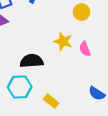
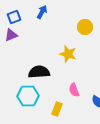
pink semicircle: (85, 49) -> (74, 90), moved
yellow rectangle: (51, 101) -> (57, 109), turned 72

